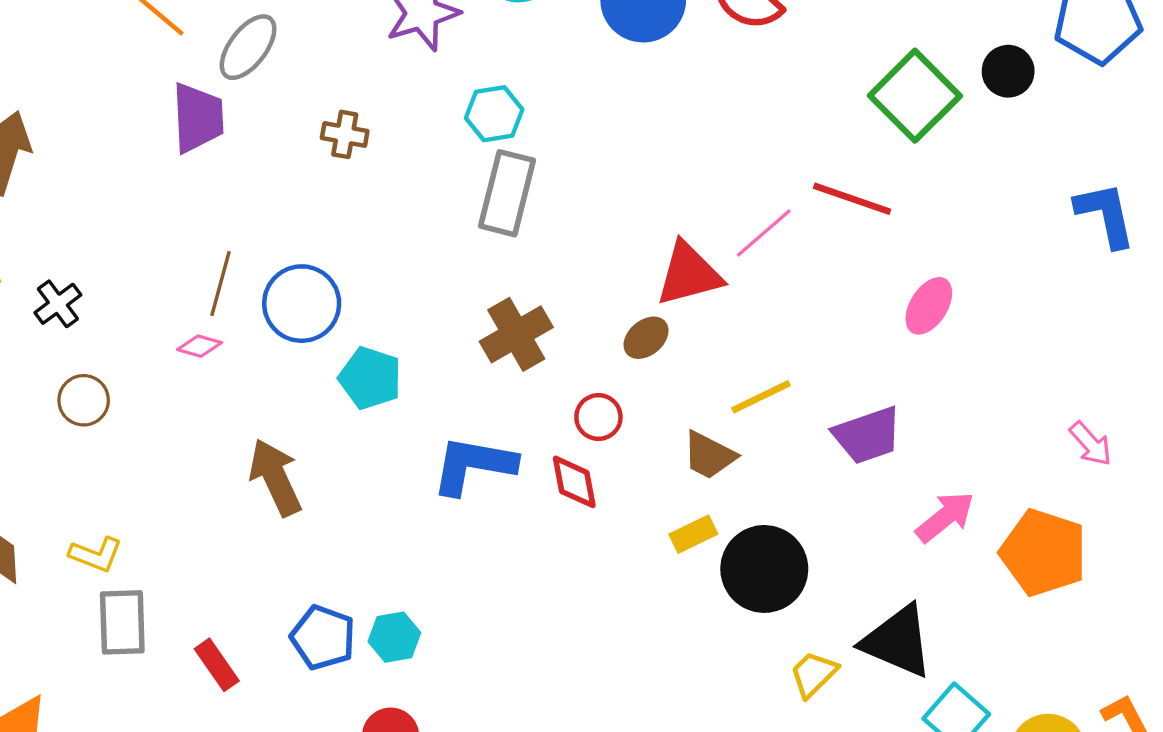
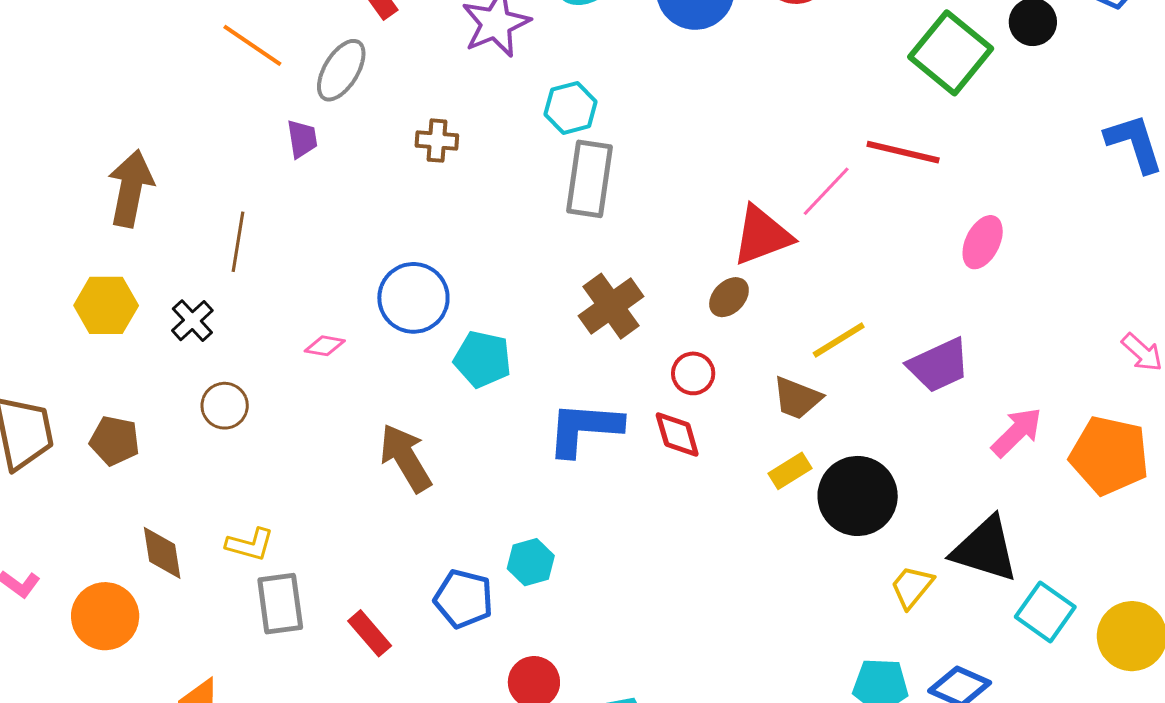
purple trapezoid: (198, 118) -> (302, 139), size x0.6
brown line: (220, 284) -> (238, 242), moved
cyan hexagon: (394, 637) -> (531, 562), moved

